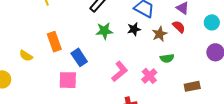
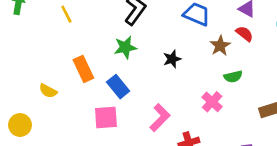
black star: (134, 29) -> (172, 59), moved
green star: (104, 31) -> (125, 47), moved
pink L-shape: (120, 72) -> (160, 118), moved

